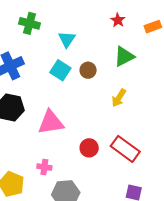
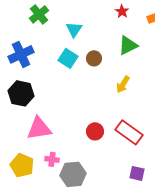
green cross: (30, 23) -> (39, 14), turned 36
pink triangle: (51, 122) -> (39, 128), moved
pink cross: (44, 167) -> (52, 159), moved

